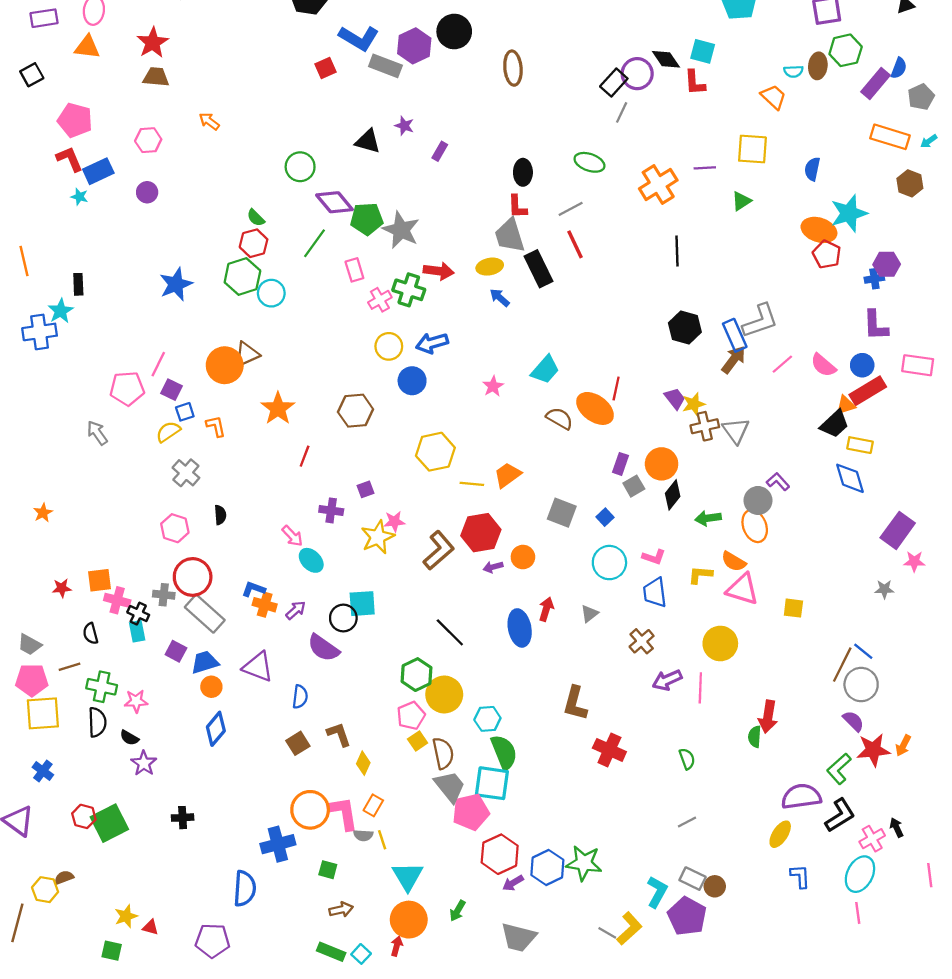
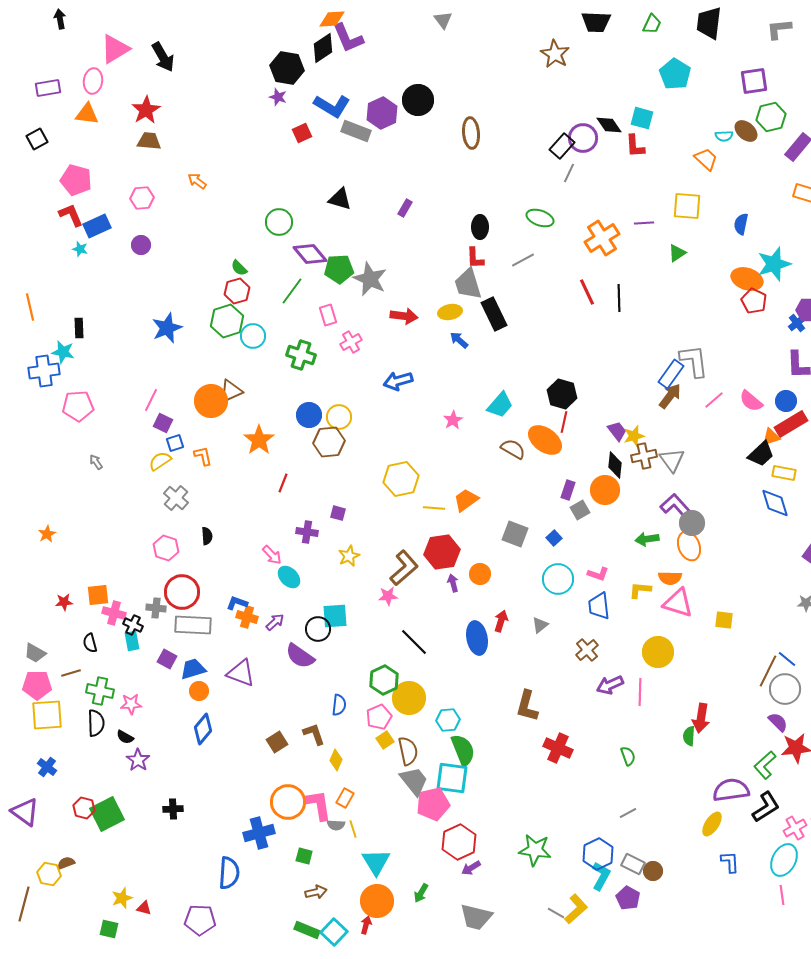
brown ellipse: (818, 66) -> (746, 131), turned -55
purple star: (404, 126) -> (278, 97), moved
red line: (575, 244) -> (587, 292), moved
blue cross: (874, 279) -> (797, 323), turned -30
green cross: (409, 290) -> (301, 355), moved
cyan star: (61, 311) -> (63, 352), turned -30
gray L-shape: (760, 321) -> (694, 361), turned -78
black hexagon: (685, 328) -> (562, 394), moved
blue rectangle: (735, 335) -> (671, 374), turned 60
yellow circle: (389, 346) -> (339, 417), moved
blue circle: (412, 381) -> (309, 415), moved
pink pentagon: (127, 388) -> (78, 406), moved
gray arrow: (97, 433) -> (96, 462), size x0.7
purple L-shape: (778, 482) -> (676, 506), moved, size x1.5
purple square: (366, 489) -> (338, 513), turned 35
black diamond: (673, 495) -> (615, 465), moved, turned -32
pink star: (394, 522) -> (388, 596), moved
yellow star: (378, 537) -> (349, 556), size x0.7
orange semicircle: (734, 561) -> (670, 578), turned -30
purple arrow: (493, 567) -> (453, 583), turned 90
gray rectangle: (205, 614) -> (193, 625), turned -39
blue semicircle: (300, 697) -> (339, 705), moved
blue hexagon: (547, 867) -> (598, 854), moved
purple pentagon: (687, 916) -> (628, 898), size x0.7
cyan square: (361, 954) -> (334, 932), size x1.5

